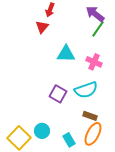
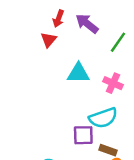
purple arrow: (95, 14) -> (87, 24), moved
purple square: (58, 94) -> (83, 135), moved, turned -30

